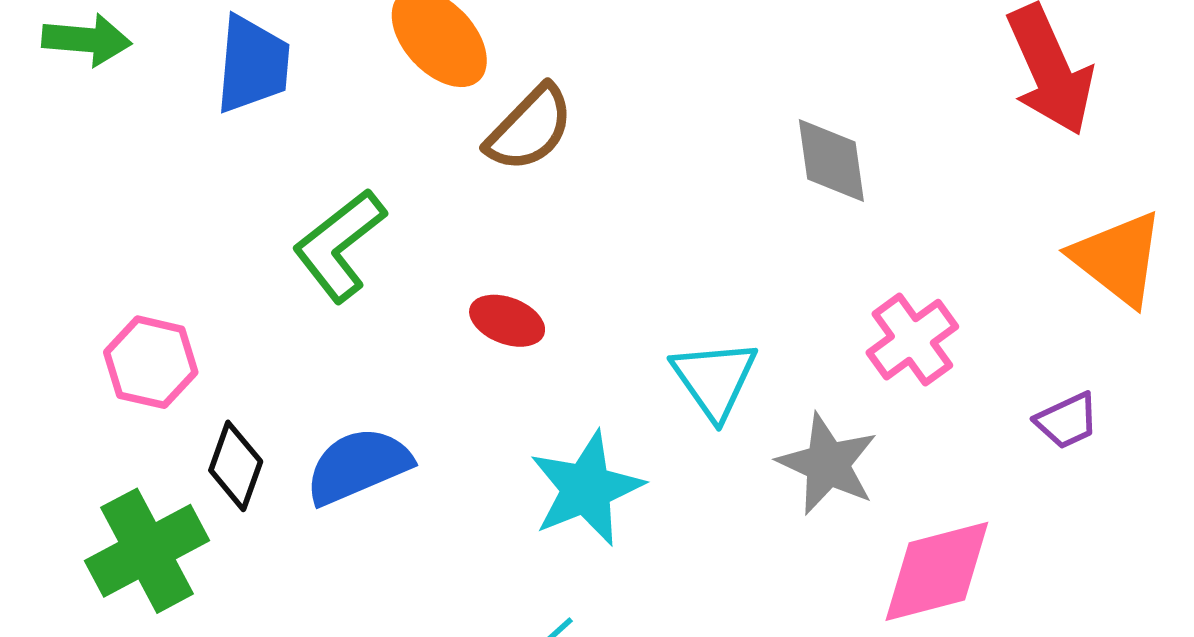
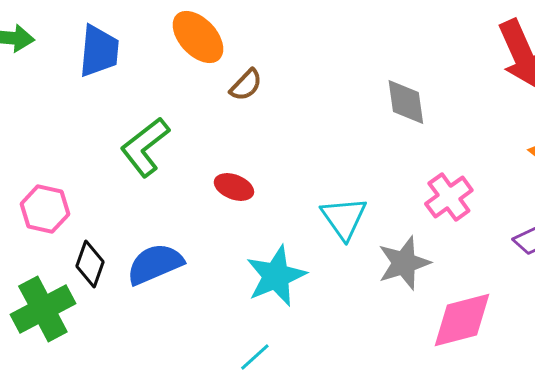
brown semicircle: (530, 128) -> (246, 85), size x0.7
gray star: (828, 464) -> (404, 263), turned 30

